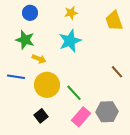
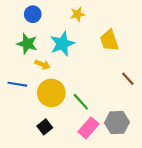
yellow trapezoid: (114, 21) -> (109, 40), moved
cyan star: (70, 41) -> (62, 44), moved

